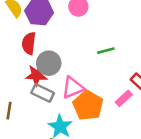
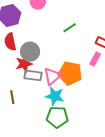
pink triangle: (73, 88) -> (52, 76), moved

